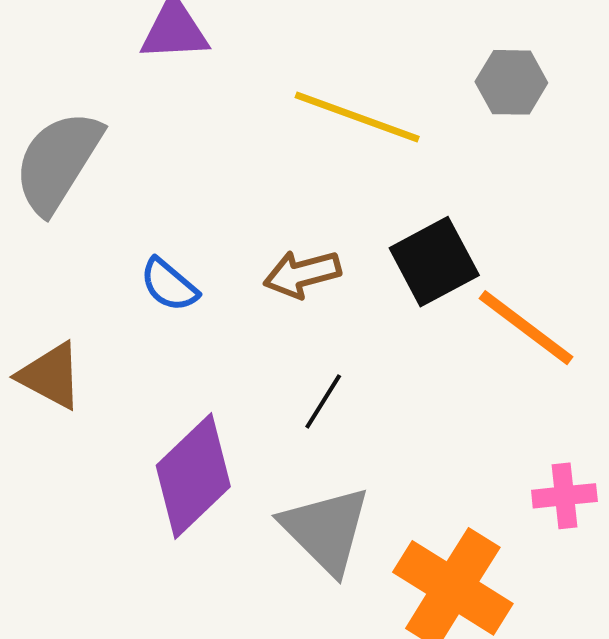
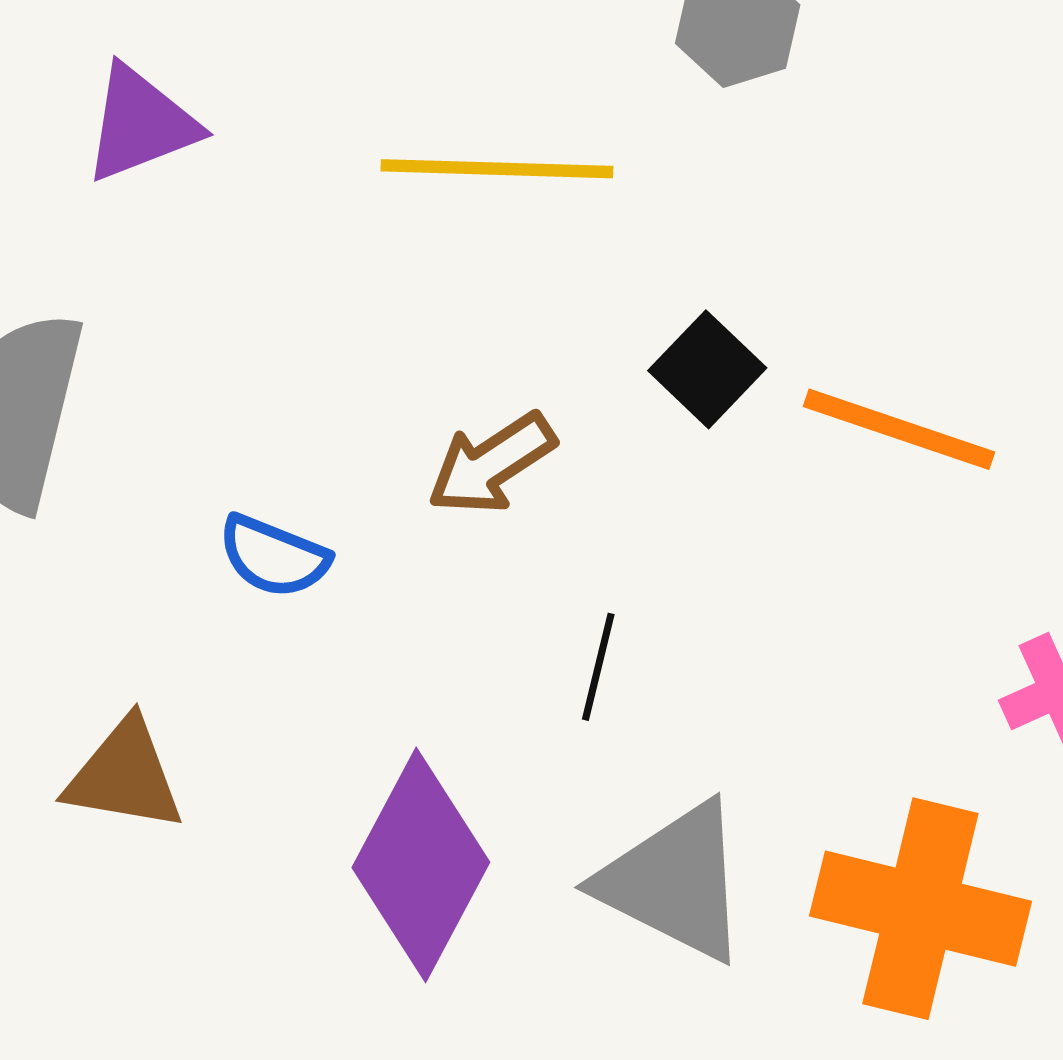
black square: (434, 262) -> (707, 369), size x0.7

